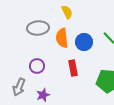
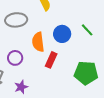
orange semicircle: (62, 38) -> (38, 42), moved
red rectangle: (73, 68) -> (51, 60), turned 35

